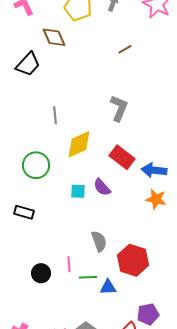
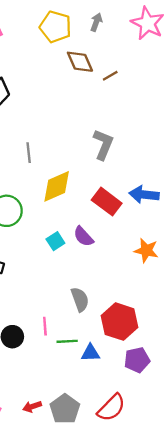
brown diamond: (54, 37) -> (80, 62), moved
blue arrow: (154, 170) -> (144, 195), moved
cyan square: (78, 191) -> (55, 241), turned -35
purple pentagon: (148, 314) -> (137, 360), moved

